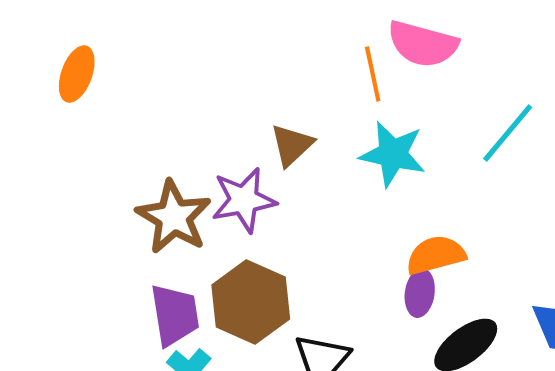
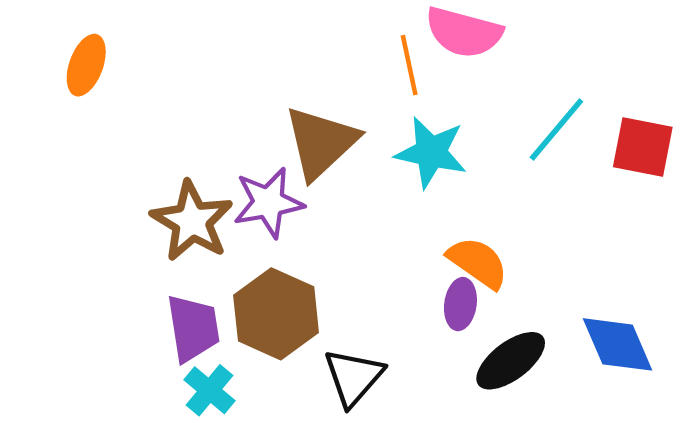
brown triangle: (292, 145) -> (321, 143), size x1.6
orange semicircle: (436, 255) -> (478, 263), turned 50

